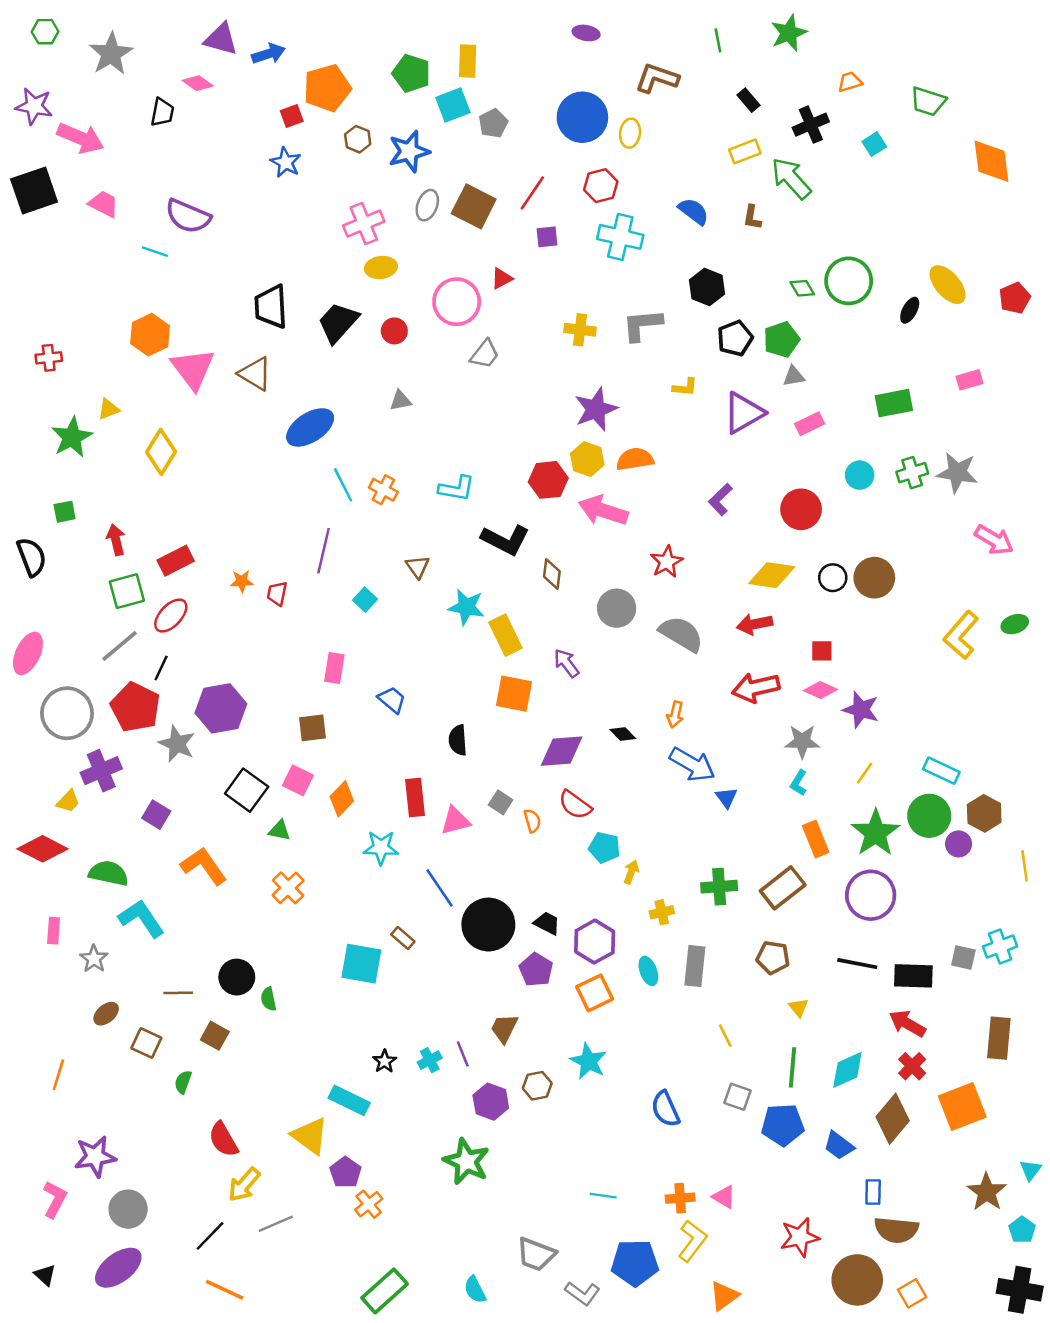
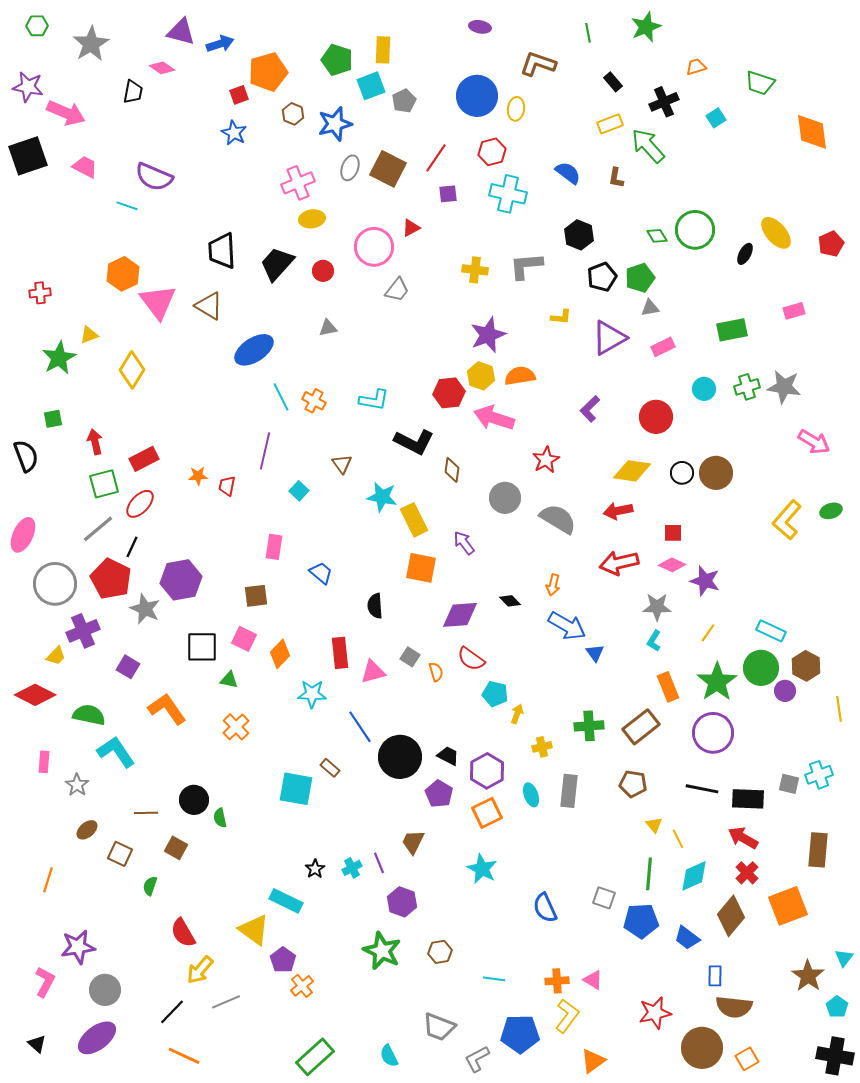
black square: (247, 790) -> (202, 647), turned -36
yellow line: (725, 1036) -> (678, 839), moved
brown hexagon: (537, 1086) -> (440, 952), moved
gray L-shape: (582, 1293) -> (477, 1059), turned 116

